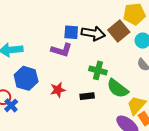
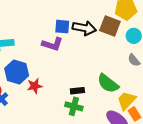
brown square: (119, 31) -> (110, 26), turned -30
green cross: (98, 70) -> (74, 106), moved
red star: (58, 90) -> (35, 86), moved

